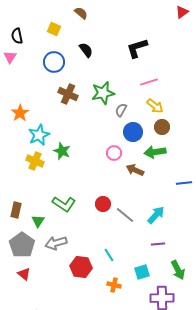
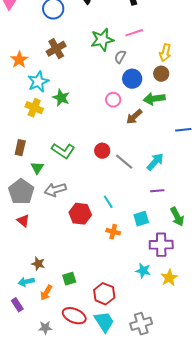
pink line: (149, 82) -> (134, 33), moved
brown cross: (68, 94) -> (56, 49), moved, turned 36
yellow arrow: (155, 106) -> (165, 53), moved, turned 66
brown arrow: (135, 170) -> (134, 117), turned -66
brown rectangle: (16, 210) -> (20, 148), moved

